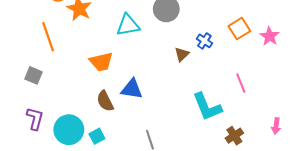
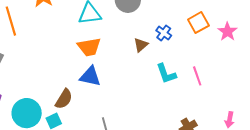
orange trapezoid: (101, 62) -> (89, 47), moved
brown semicircle: (105, 101) -> (64, 99), moved, turned -125
cyan L-shape: (207, 107) -> (166, 74), moved, size x0.7

